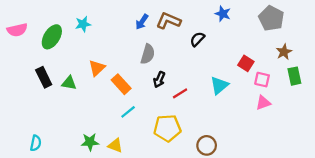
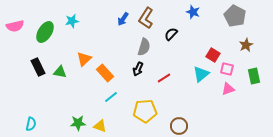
brown L-shape: (168, 21) -> (146, 18), turned -80
gray semicircle: (148, 54) -> (144, 47), moved
green rectangle: (294, 76) -> (254, 76), moved
cyan triangle: (219, 85) -> (201, 74), moved
red line: (180, 93) -> (164, 78), moved

